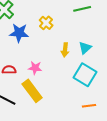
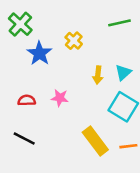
blue star: (19, 33) -> (39, 53), turned 30
yellow rectangle: (32, 91) -> (95, 141), moved

